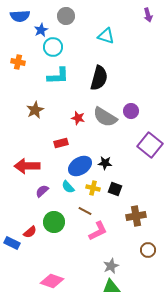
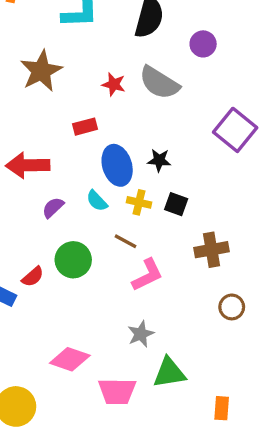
brown star: (35, 110) -> (41, 71), size x1.4
purple circle: (131, 111) -> (203, 44), moved
blue ellipse: (80, 166) -> (117, 165), turned -75
gray star: (111, 266) -> (141, 334), moved

